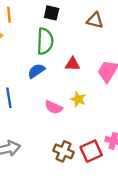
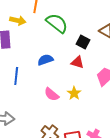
black square: (52, 13) -> (83, 42), moved
green semicircle: (45, 41) -> (57, 23), moved, turned -70

